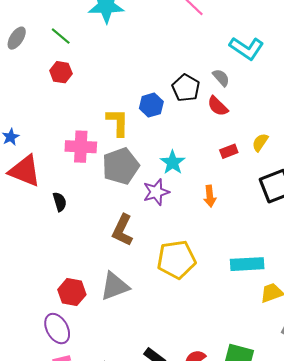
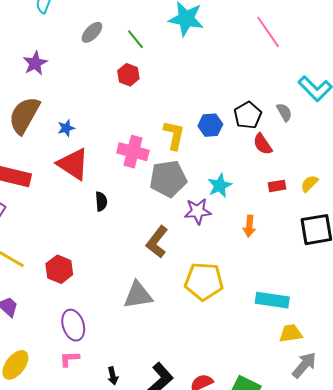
red semicircle: (218, 106) -> (263, 144), moved
red hexagon: (72, 292) -> (59, 269), moved

